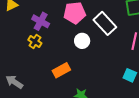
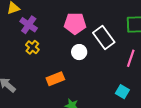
purple cross: (41, 21) -> (29, 25), moved

